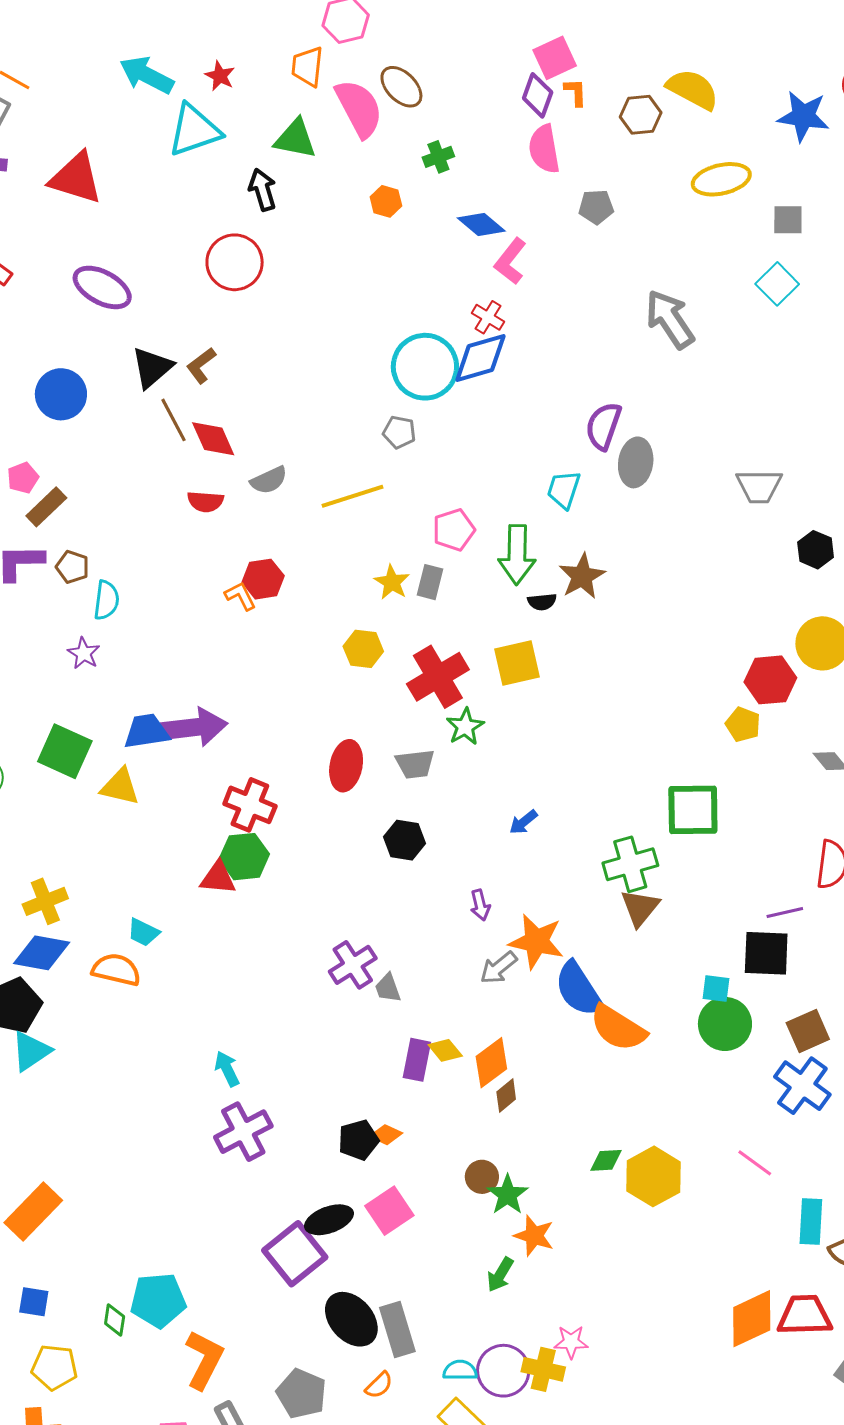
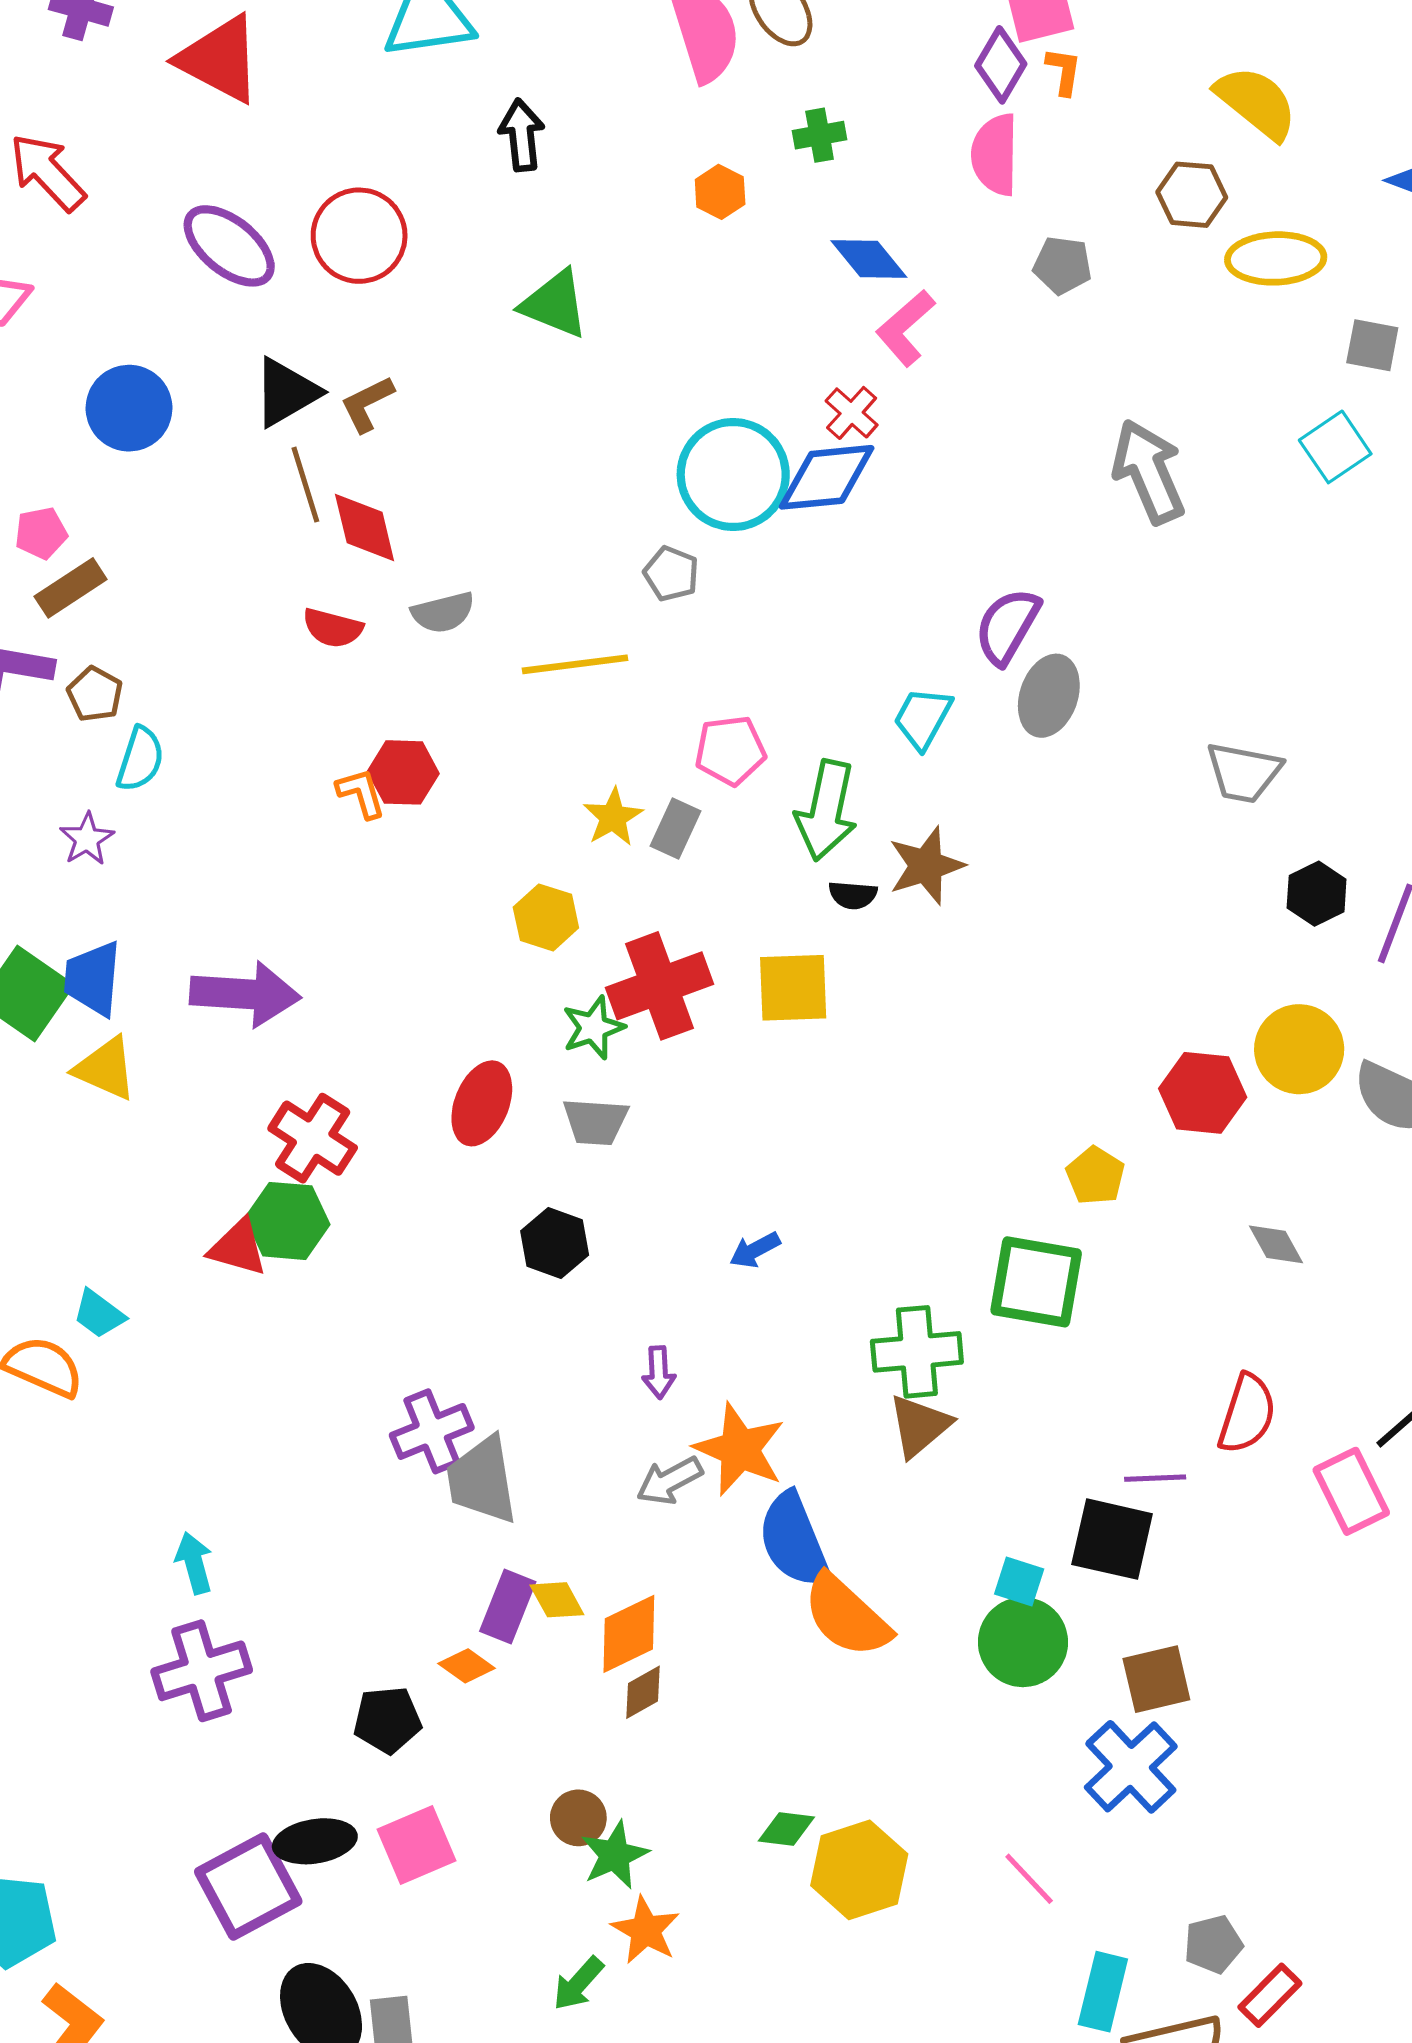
brown hexagon: (641, 115) -> (1192, 195), moved
green triangle: (295, 139) -> (555, 304), moved
red circle: (235, 262) -> (359, 236), moved
yellow pentagon: (743, 724) -> (1095, 1176), moved
green star: (465, 727) -> (593, 1028), moved
blue trapezoid: (146, 731) -> (93, 979), moved, turned -87
gray trapezoid: (388, 988) -> (482, 1480), size x1.8
orange diamond: (386, 1135) -> (467, 1666), moved

